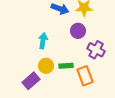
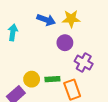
cyan arrow: (43, 41) -> (13, 32), moved

